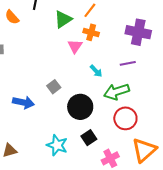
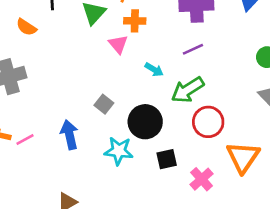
blue arrow: (23, 102) -> (69, 135), turned -100
black square: (89, 138) -> (167, 159), turned 35
cyan star: (57, 145) -> (119, 151), moved

